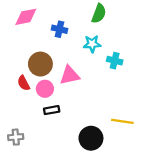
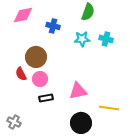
cyan cross: (115, 61) -> (106, 39), moved
pink triangle: (70, 75) -> (78, 91), moved
gray cross: (16, 137) -> (14, 122), turned 32

